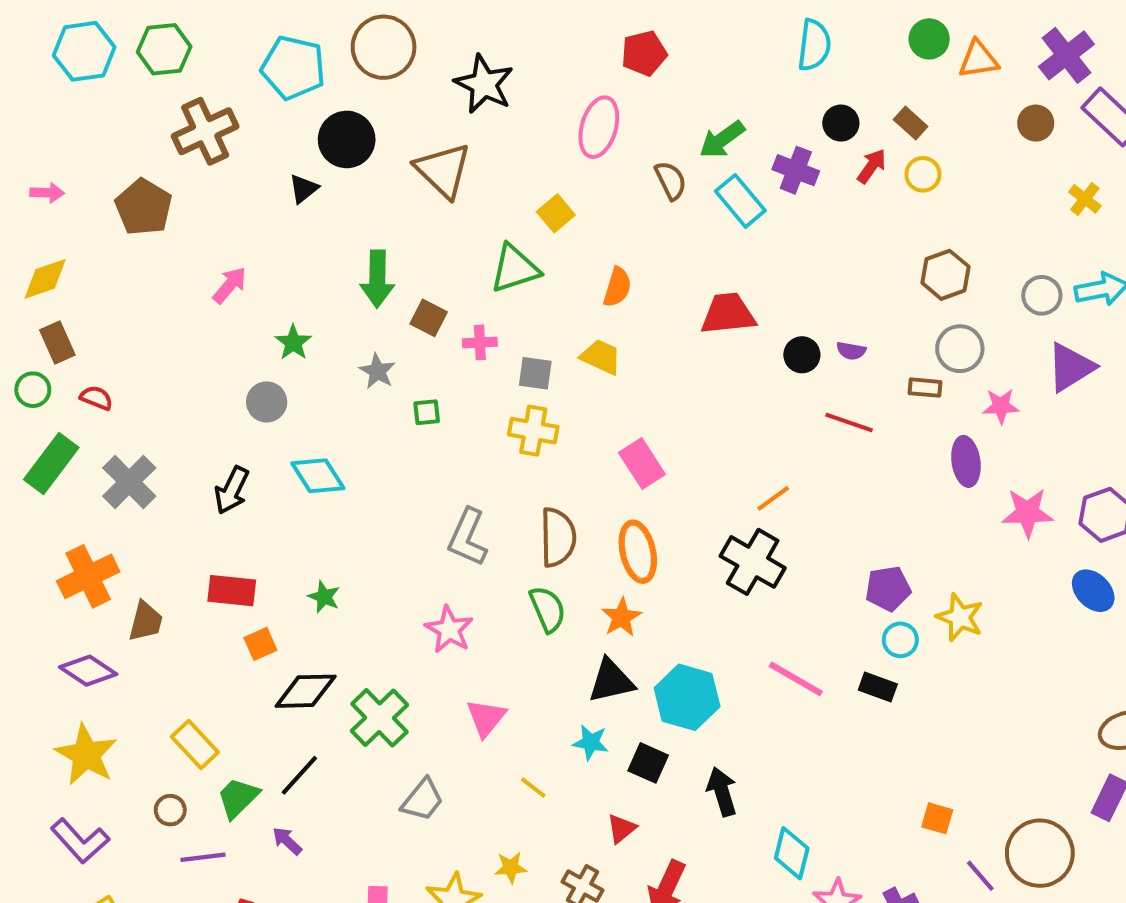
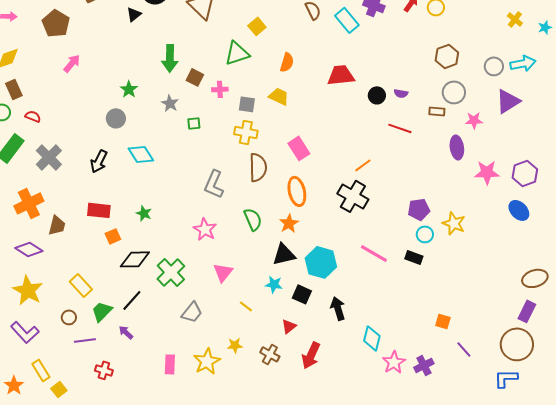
pink arrow: (230, 285) -> (72, 63), moved
brown semicircle: (558, 537) -> (258, 167), moved
brown circle: (1040, 853) -> (517, 344), moved

